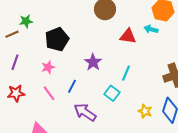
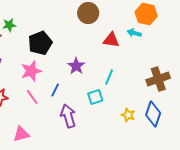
pink star: (48, 67) -> (31, 71), size x1.5
cyan square: (112, 93) -> (95, 97), turned 35
purple arrow: (85, 112) -> (68, 116), turned 40

